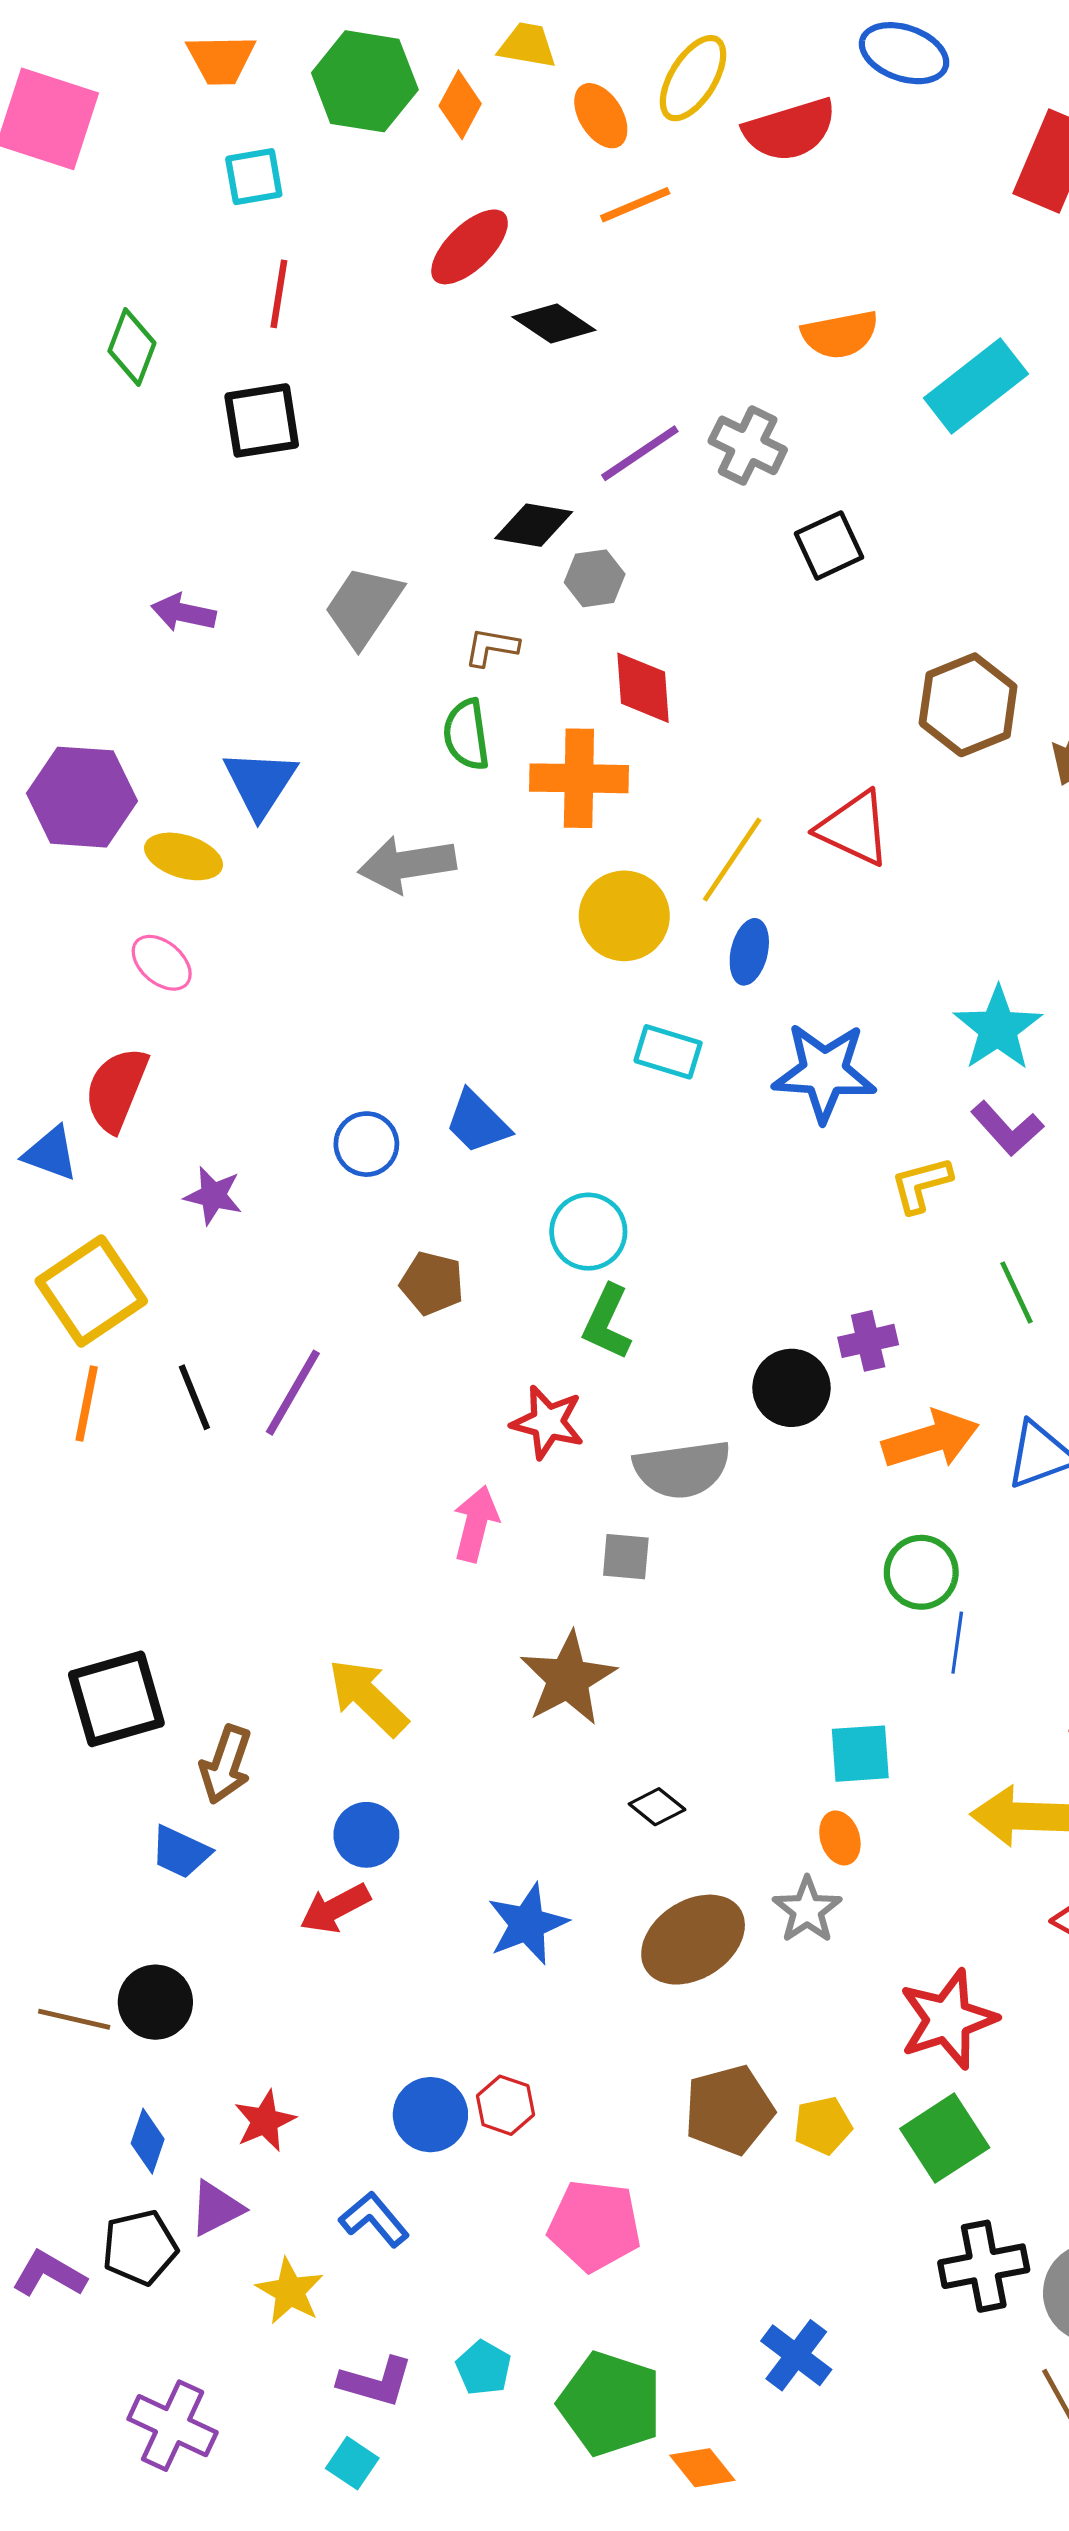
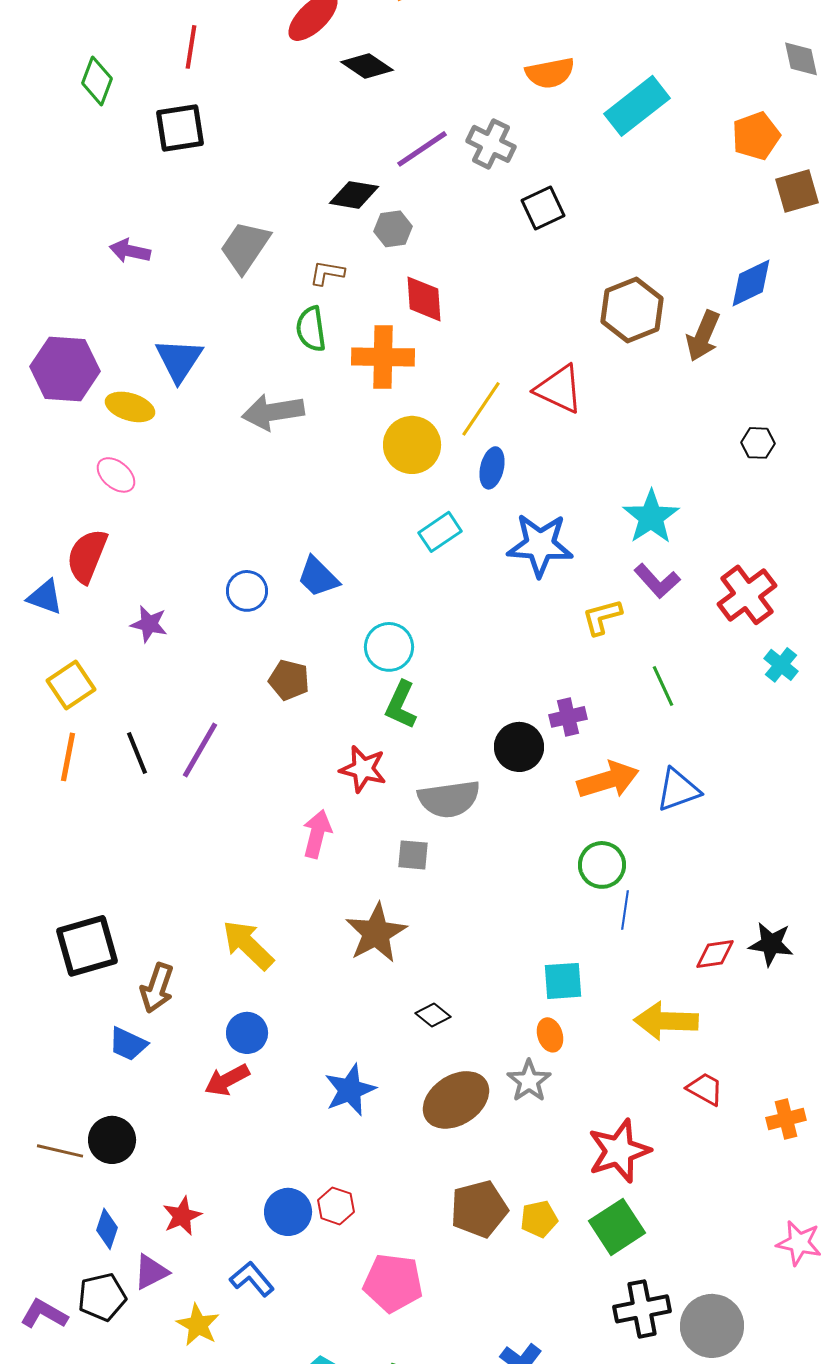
cyan rectangle: (668, 1052) -> (440, 532), turned -51
yellow square: (91, 1291) -> (71, 685), size x0.7

